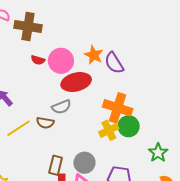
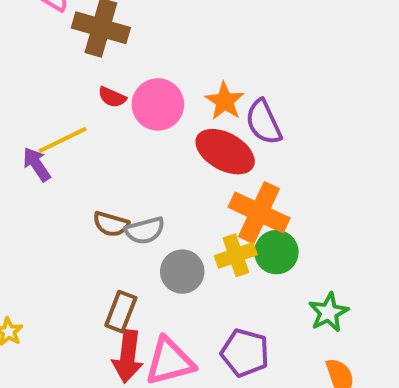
red ellipse: (76, 82) -> (225, 152), moved, turned 36
gray semicircle: (61, 107) -> (145, 231), moved
yellow line: (19, 128) -> (63, 140), moved
gray circle: (84, 163) -> (182, 272), moved

